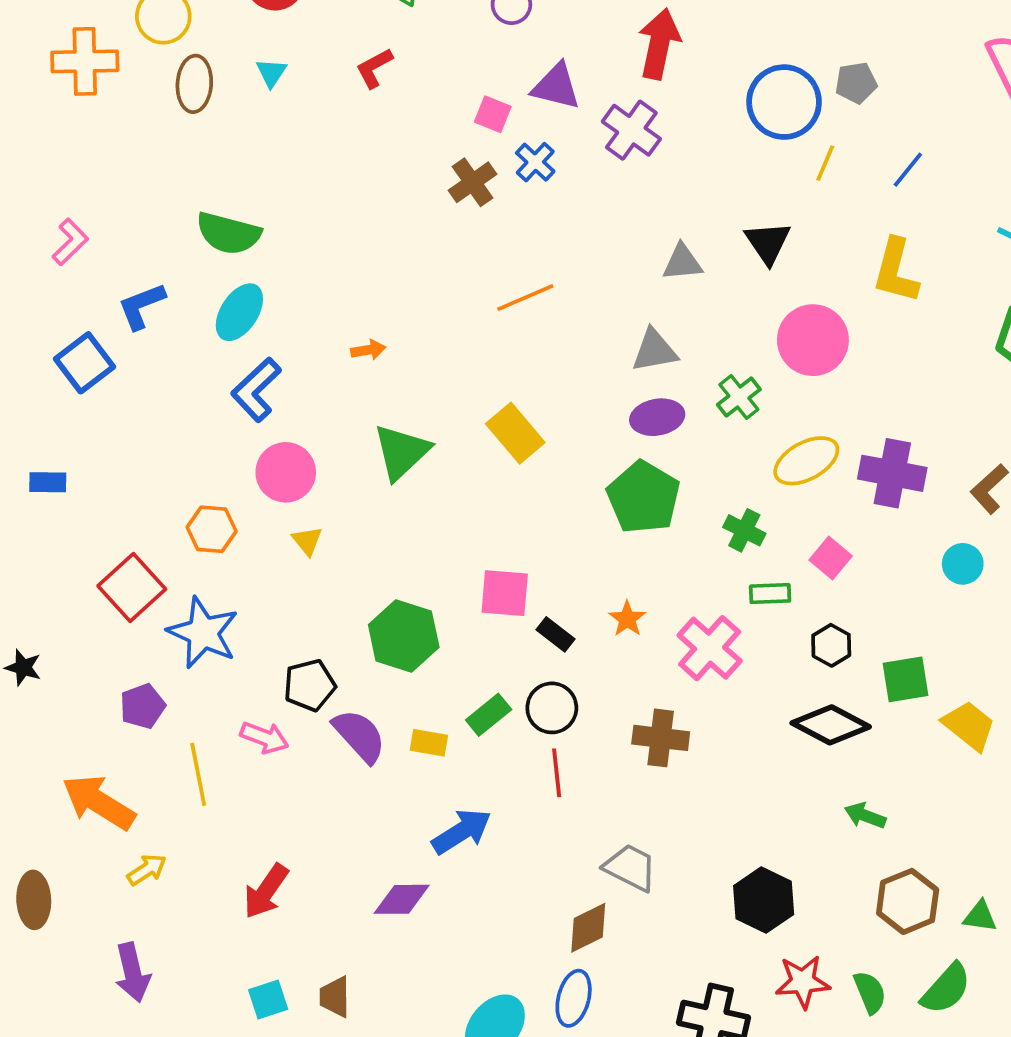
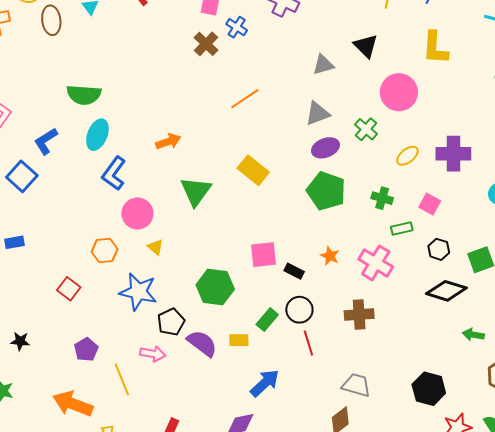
orange arrow: (368, 350) -> (168, 142), size x1.4
yellow ellipse: (806, 461) -> (407, 156), size x0.7
red square: (132, 588) -> (69, 289), size x0.7
blue star: (203, 633) -> (138, 292), moved

